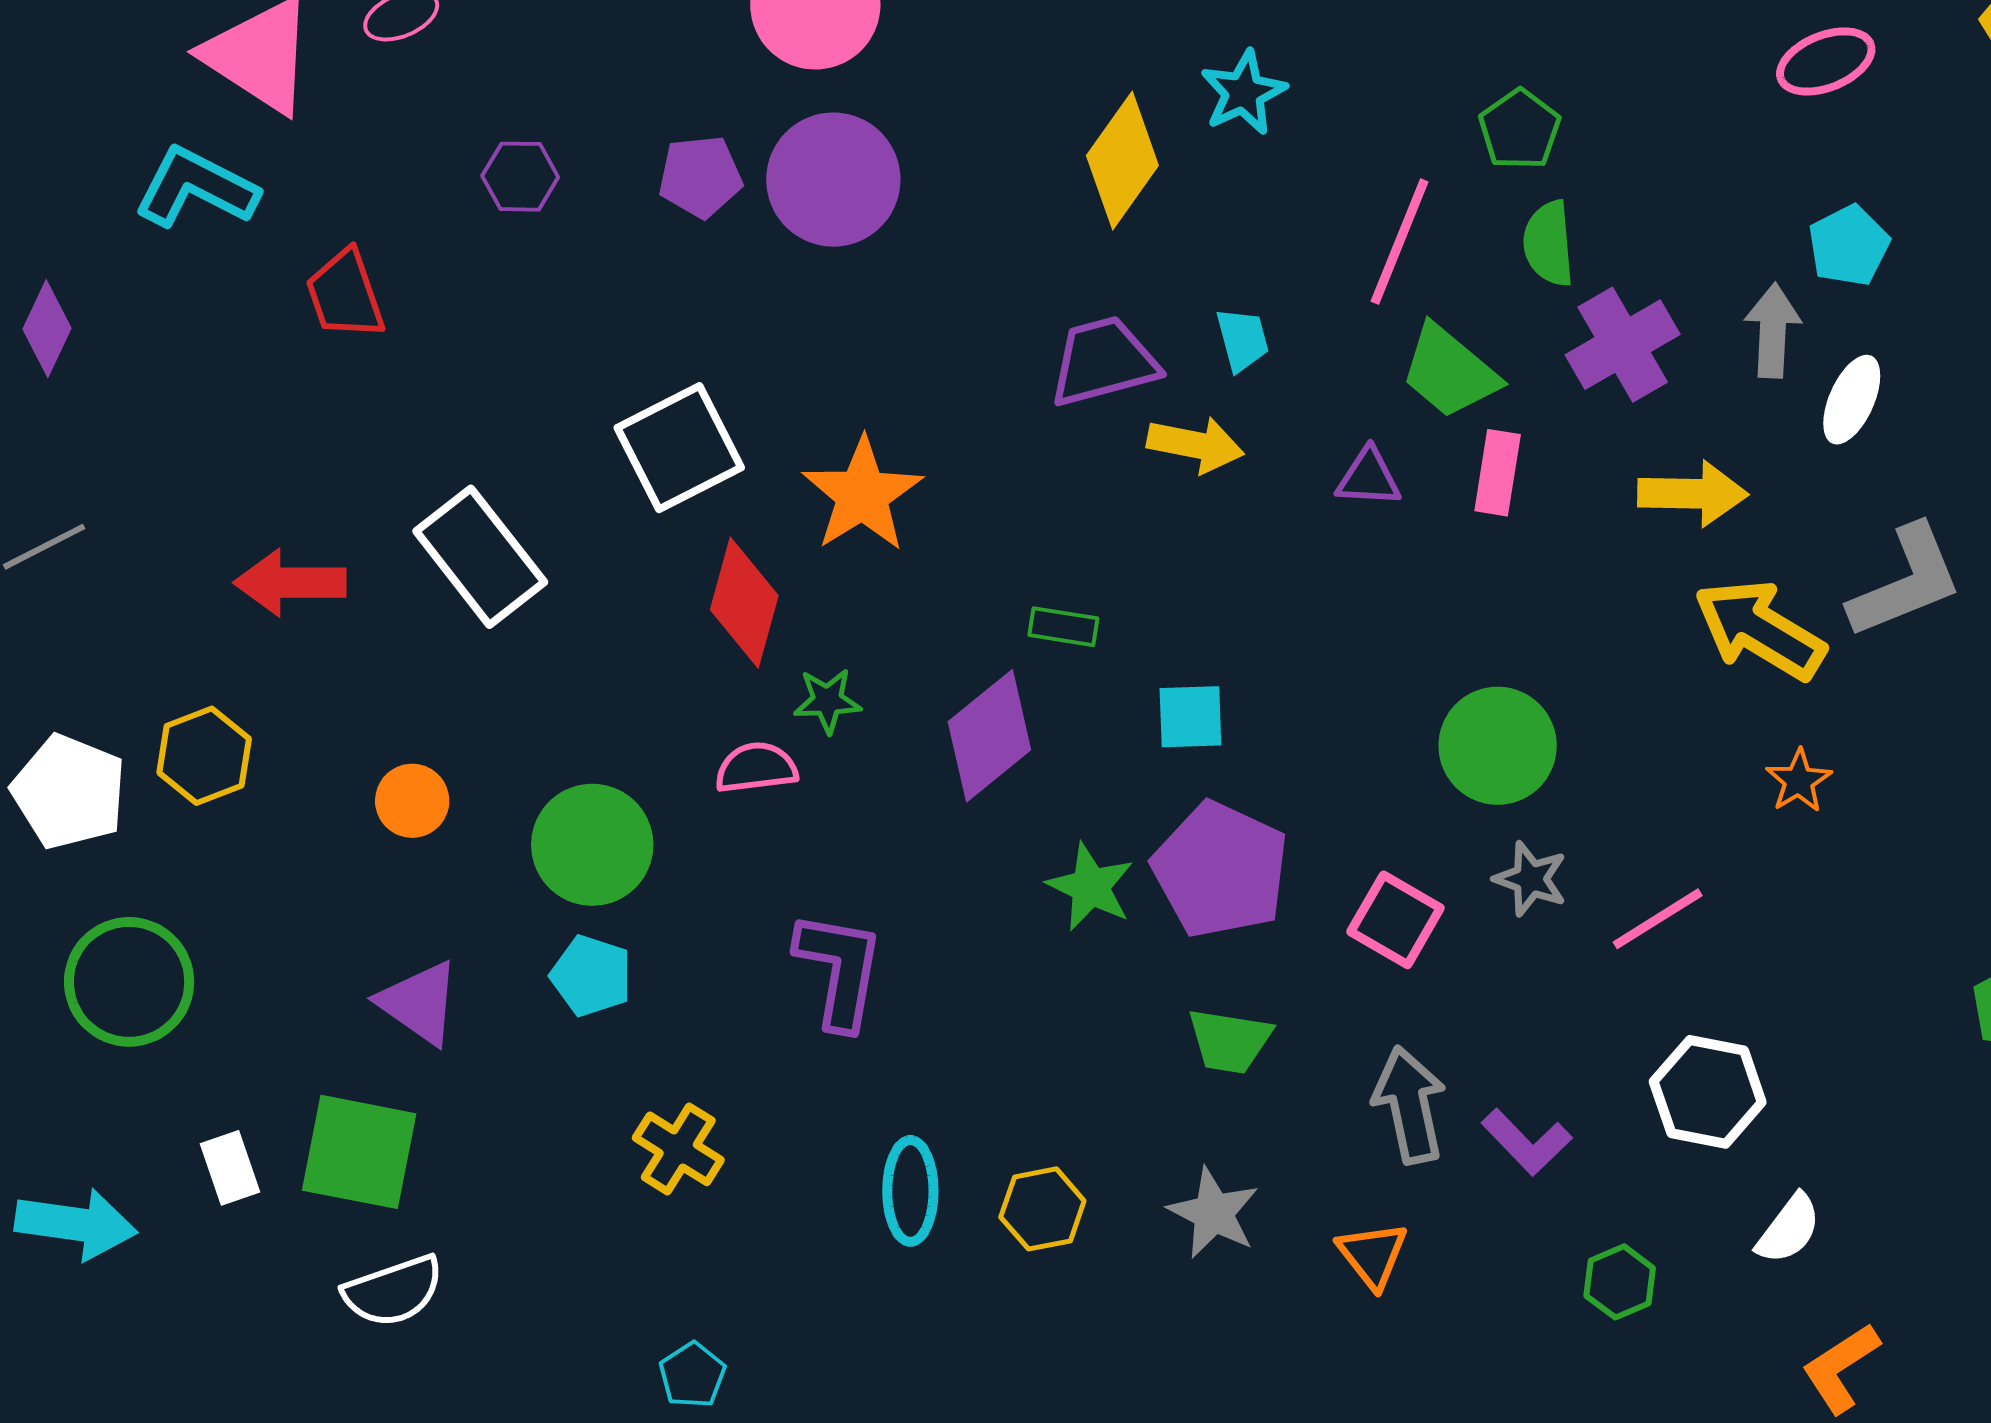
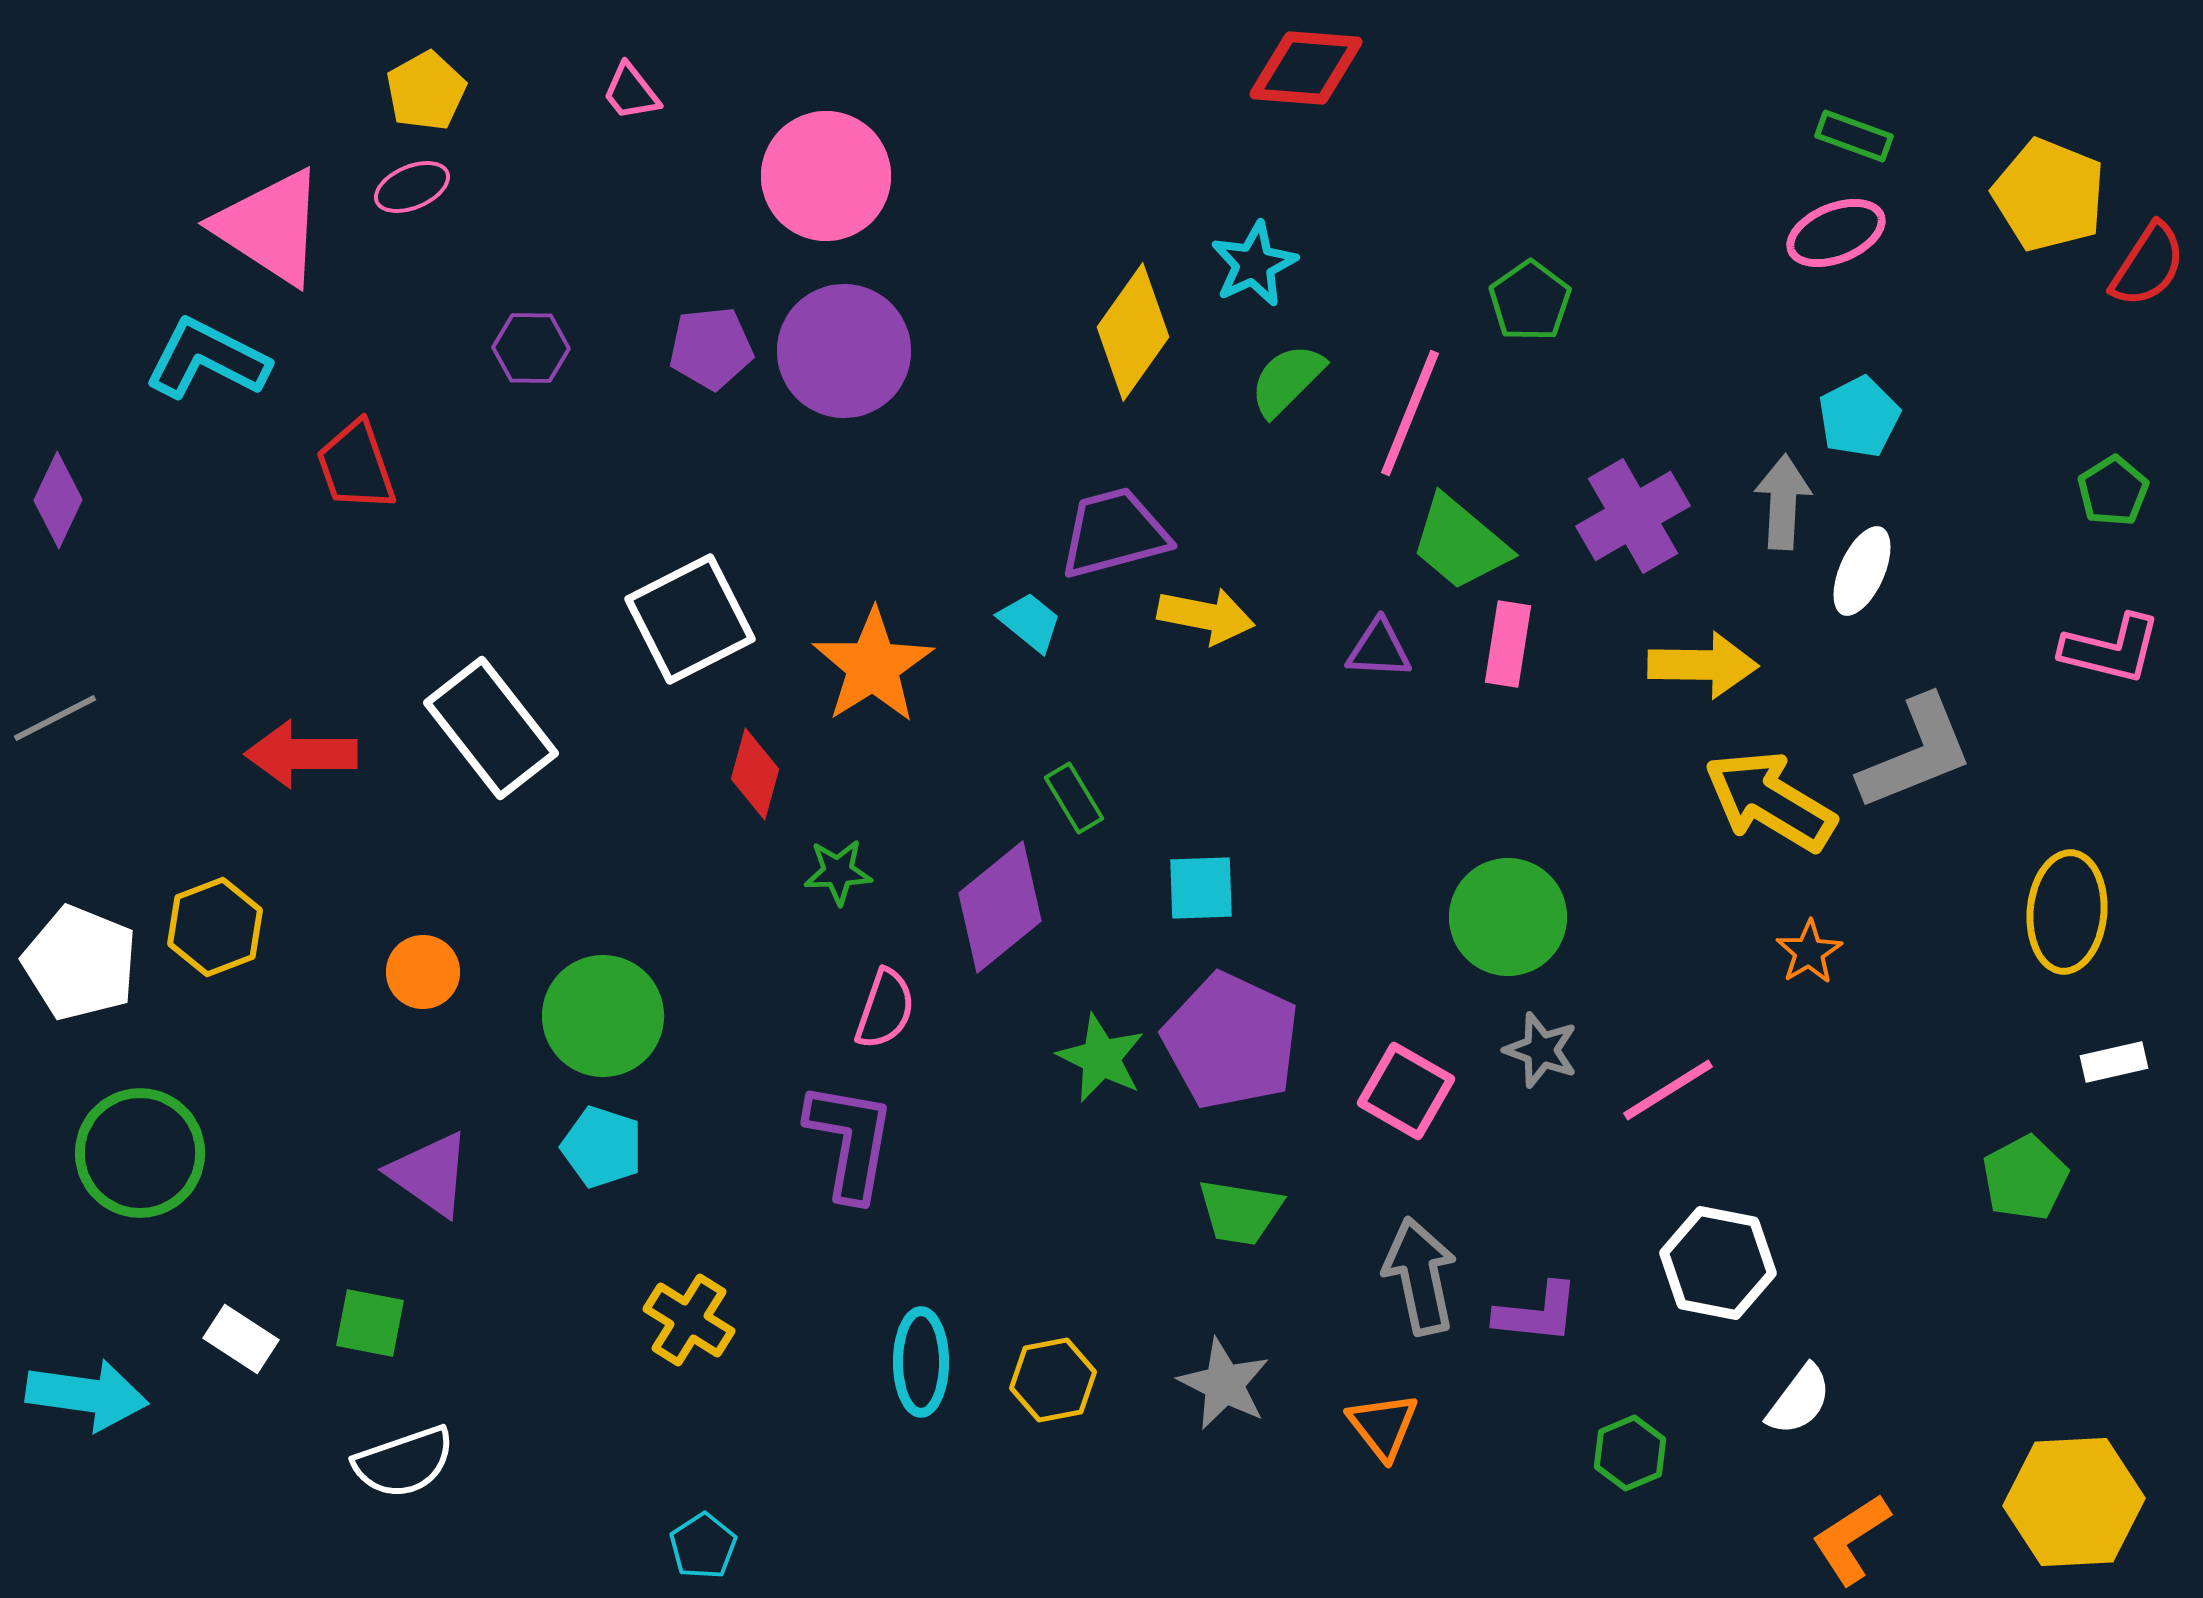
green semicircle: (1549, 244) -> (1287, 380), moved, turned 50
cyan trapezoid: (1242, 340) -> (1030, 622), moved, turned -36
red diamond: (744, 603) -> (755, 774), size x0.7
green rectangle: (1063, 627) -> (1074, 798), turned 50
pink semicircle: (756, 768) -> (885, 1009), moved, turned 116
purple L-shape: (1527, 1142) -> (1537, 1313), turned -40
green square: (359, 1152) -> (370, 1323), size x0.6
white rectangle: (230, 1168) -> (241, 1339), turned -38

